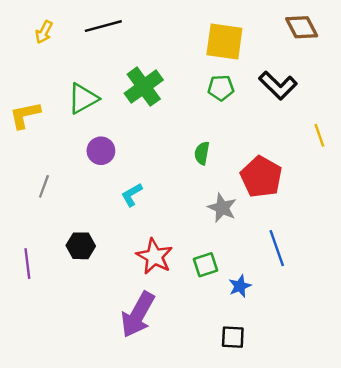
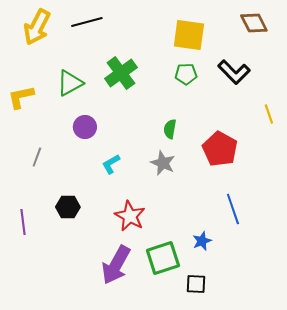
yellow arrow: (44, 32) -> (37, 27), size x1.8
gray star: (222, 208) -> (163, 163), moved
green square: (205, 265) -> (163, 258), moved, size x1.6

